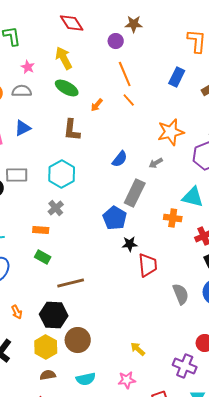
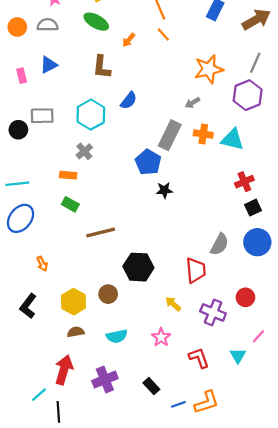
blue semicircle: (120, 159) -> (129, 101), moved
orange cross: (173, 218) -> (203, 134), moved
red trapezoid: (148, 265) -> (196, 270), moved
gray semicircle: (181, 294) -> (220, 244), turned 50
black hexagon: (54, 315) -> (138, 267), moved
brown circle: (78, 340) -> (108, 294), size x0.7
purple cross: (185, 366) -> (213, 312), moved
pink star: (127, 380) -> (161, 337), turned -30

